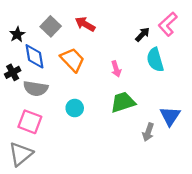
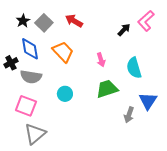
black star: (17, 34) -> (23, 21), moved
cyan semicircle: (155, 60) -> (134, 68), moved
gray triangle: (21, 154) -> (35, 134), moved

